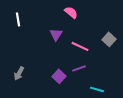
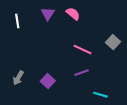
purple triangle: (56, 34) -> (48, 14), moved
purple square: (59, 76) -> (48, 81), moved

